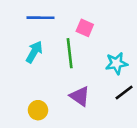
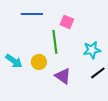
cyan arrow: (34, 52) -> (14, 61), moved, turned 96
yellow circle: (38, 110) -> (39, 62), moved

